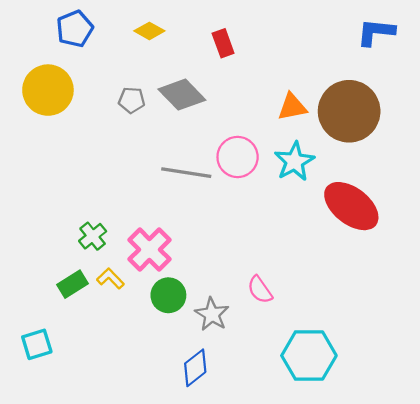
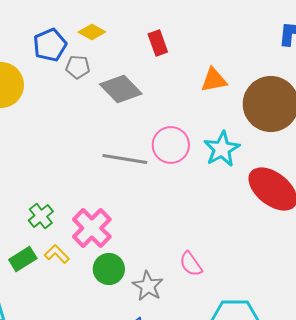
blue pentagon: (75, 29) -> (50, 45), moved
gray pentagon: (132, 100) -> (78, 67), moved
orange triangle: (292, 107) -> (214, 80), moved

